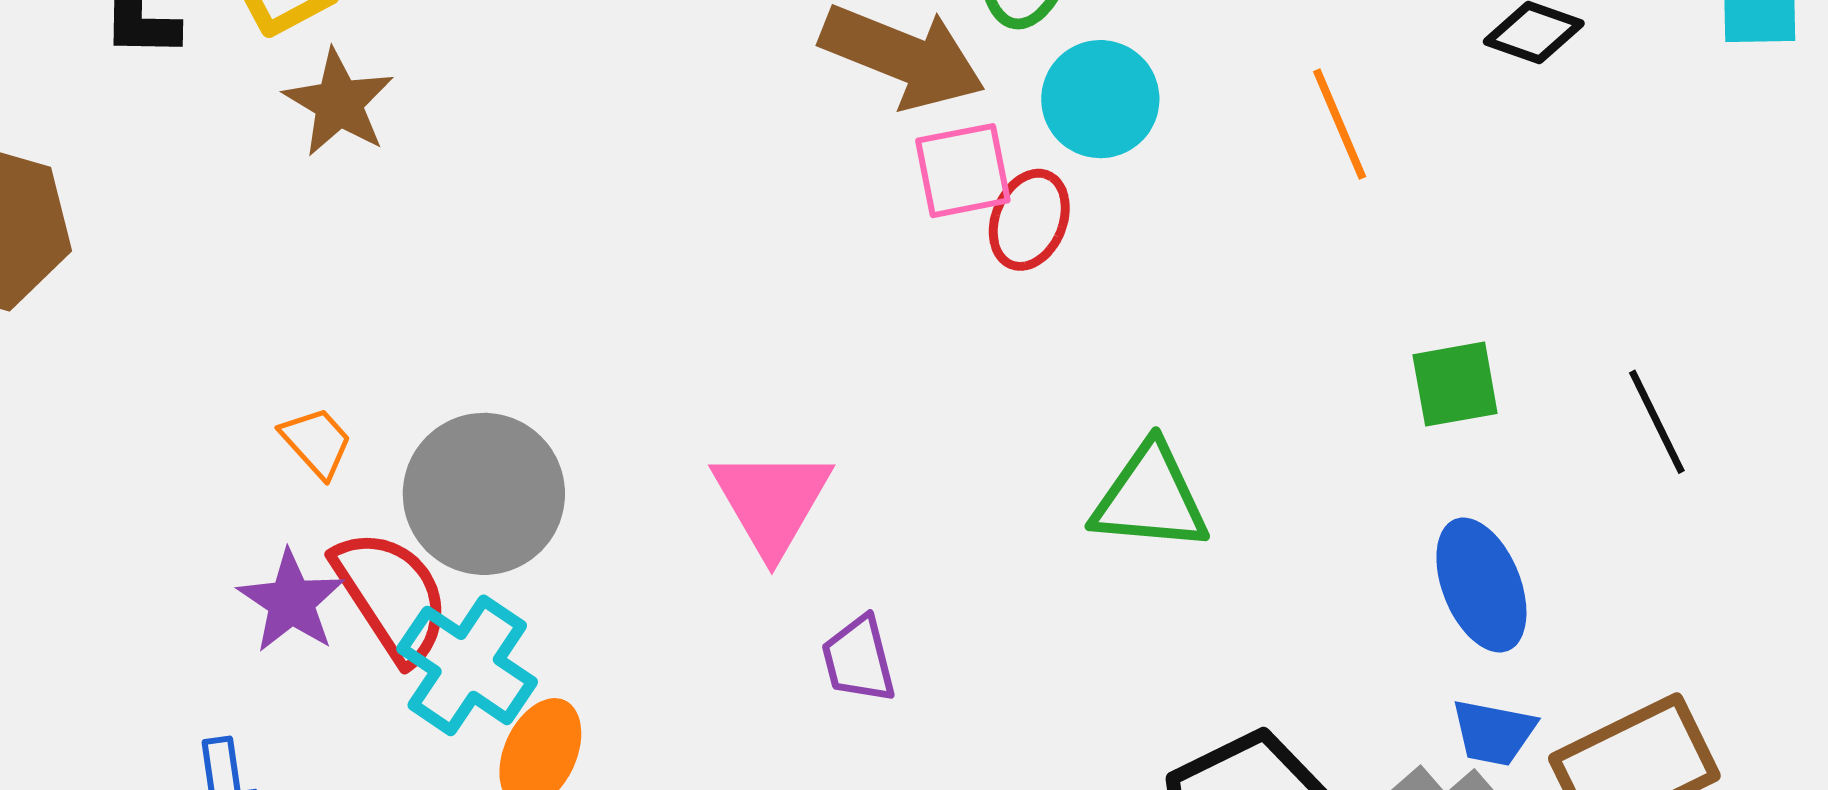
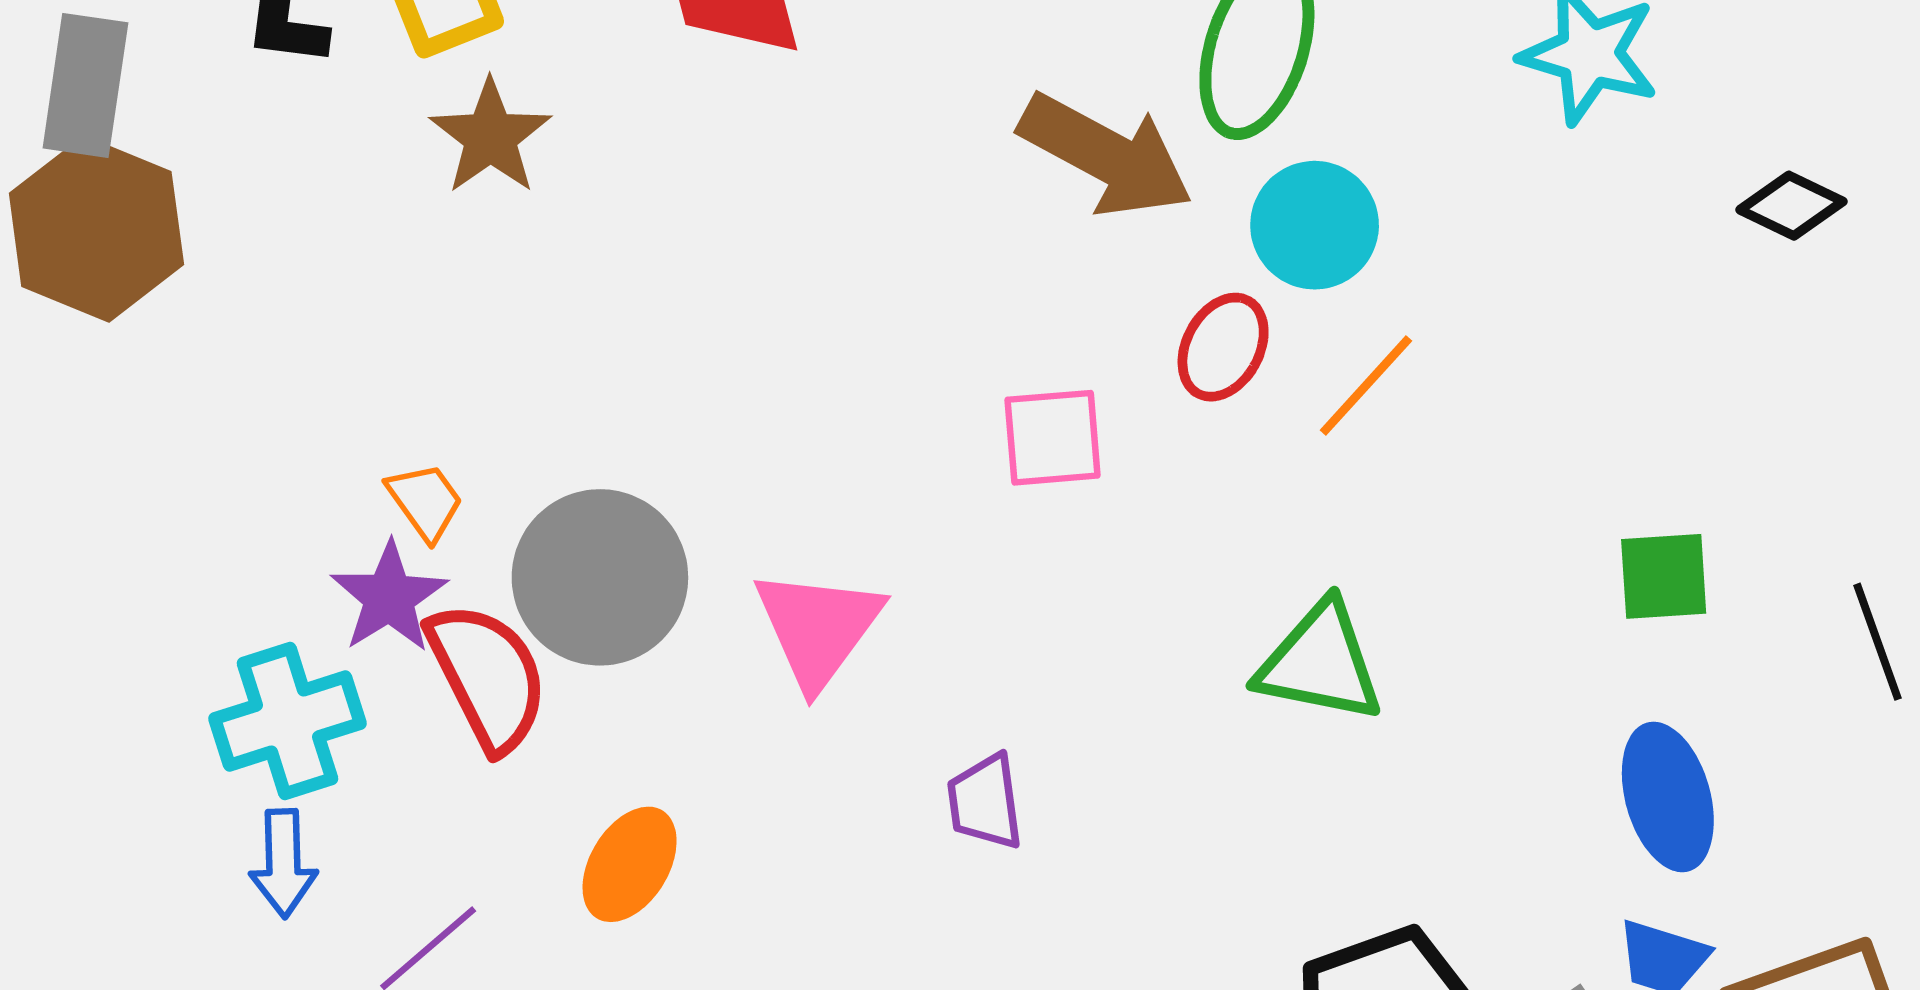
orange line: (1340, 124) -> (1366, 386), moved, turned 59
pink square: (963, 171) -> (1053, 438), moved
pink triangle: (772, 501) -> (818, 628), moved
purple star: (291, 602) -> (389, 597), moved
cyan cross: (467, 665) -> (287, 721), moved, turned 32

